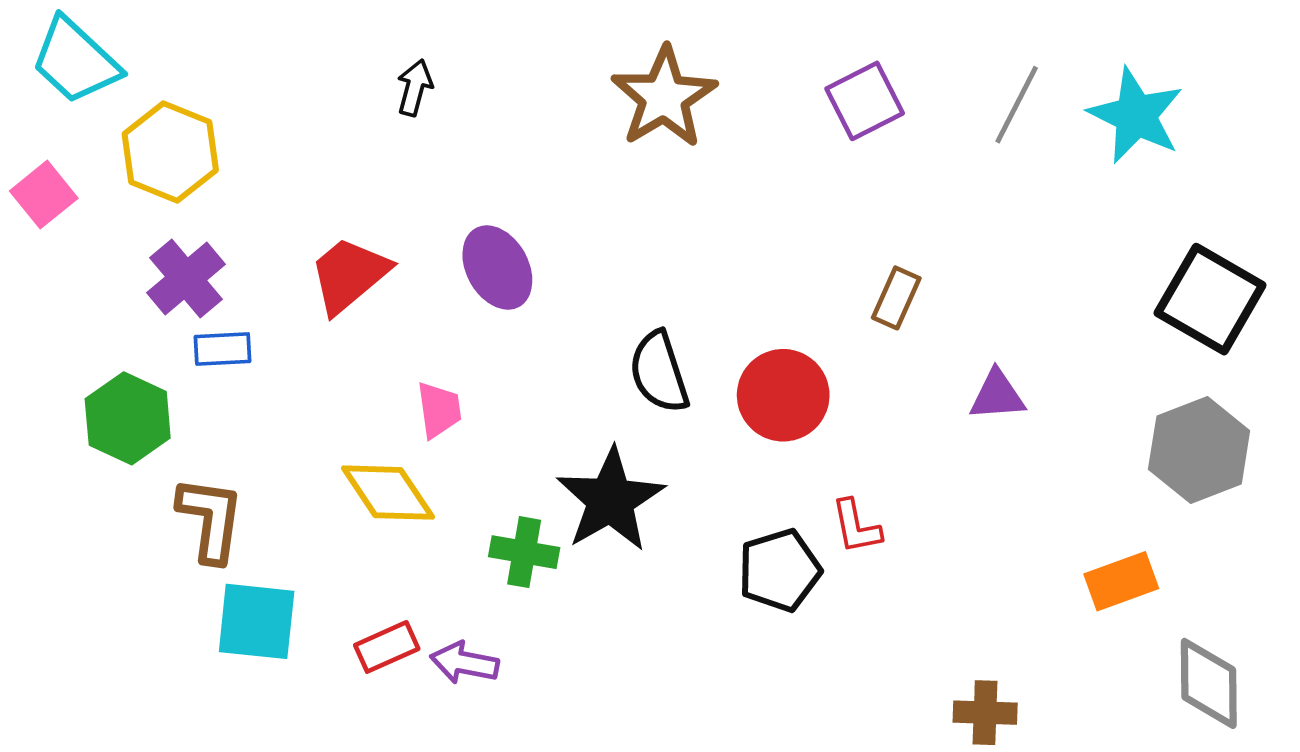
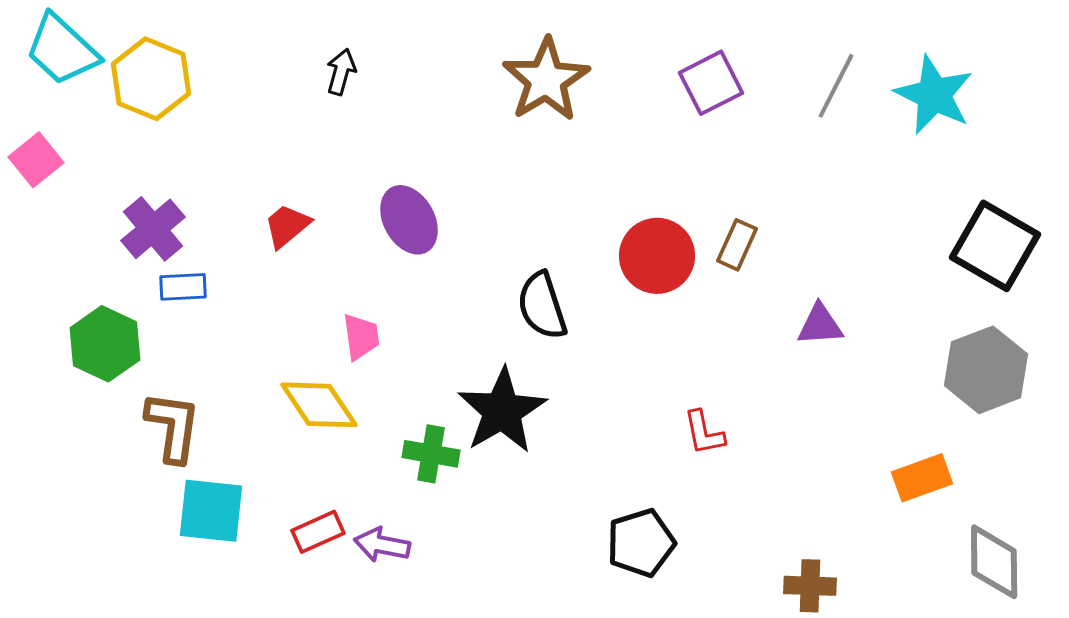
yellow hexagon: (170, 152) -> (151, 79), moved
red trapezoid: (349, 275) -> (287, 226), size x0.7
red circle: (783, 395) -> (657, 256), moved
black pentagon: (780, 570) -> (641, 543), moved

